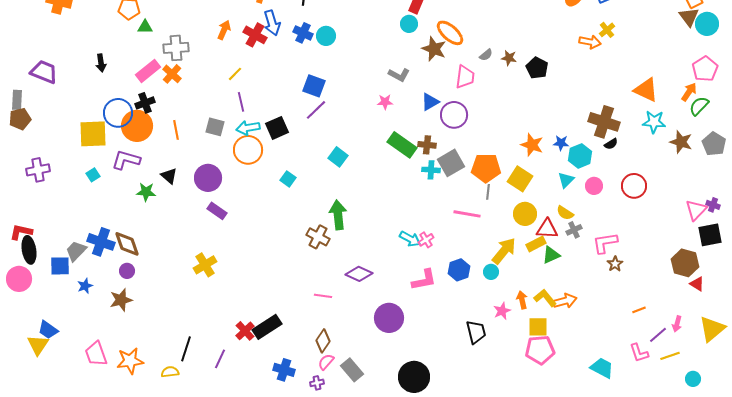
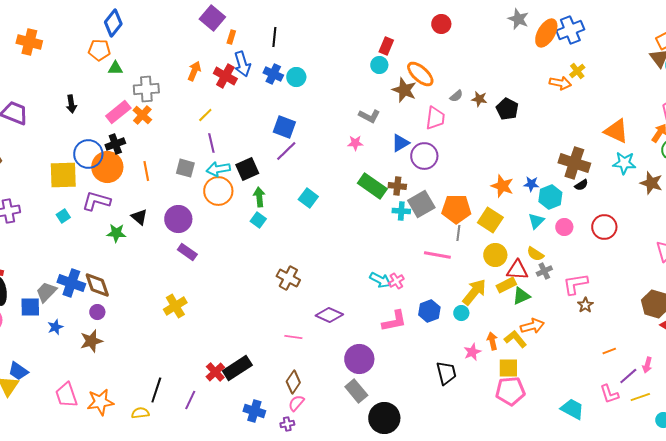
green arrow: (338, 215) -> (259, 197), moved, size x0.7
orange arrow: (565, 301) -> (532, 326), moved
gray rectangle: (352, 370) -> (356, 391), moved

